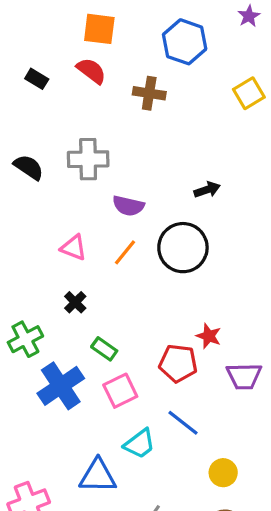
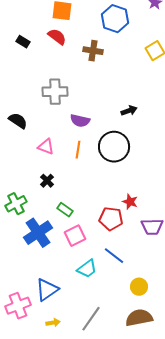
black semicircle: (29, 167) -> (18, 121), moved
orange line: (125, 252) -> (78, 150), turned -30
blue triangle: (98, 476) -> (47, 290), moved, turned -35

